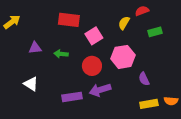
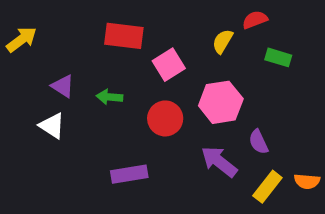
green rectangle: (155, 32) -> (278, 57), turned 32
purple triangle: (35, 48) -> (63, 86), turned 40
white triangle: (31, 84) -> (52, 126), moved
purple arrow: (100, 90) -> (219, 162), moved, turned 55
yellow rectangle: (149, 104) -> (267, 187), turned -42

